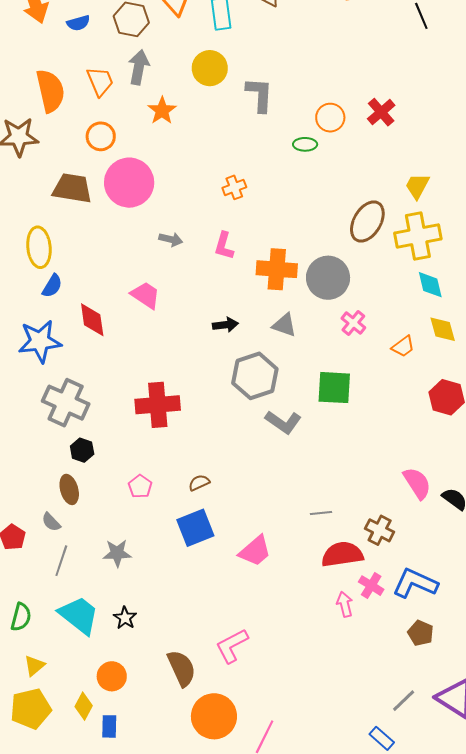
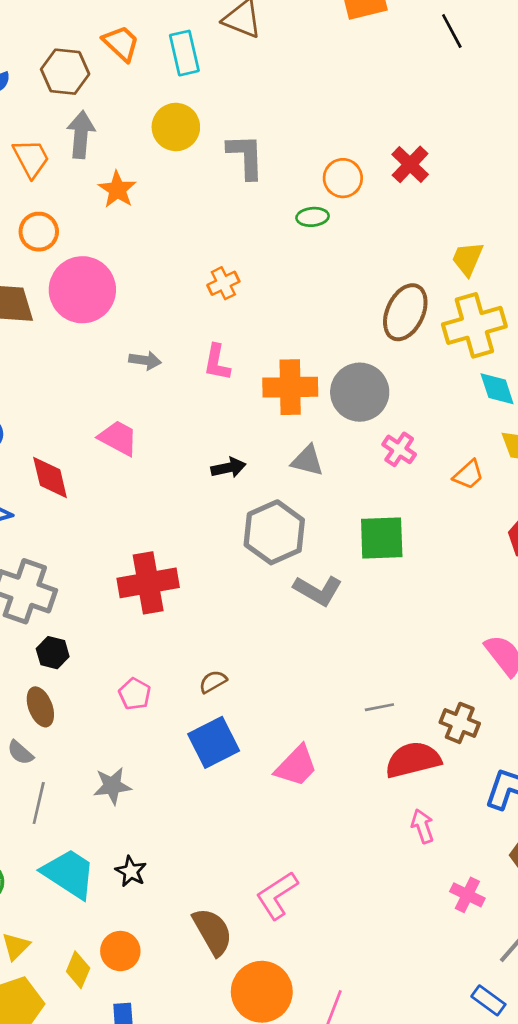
pink cross: (371, 586) -> (467, 895), moved
yellow diamond: (84, 706) -> (78, 970), moved

